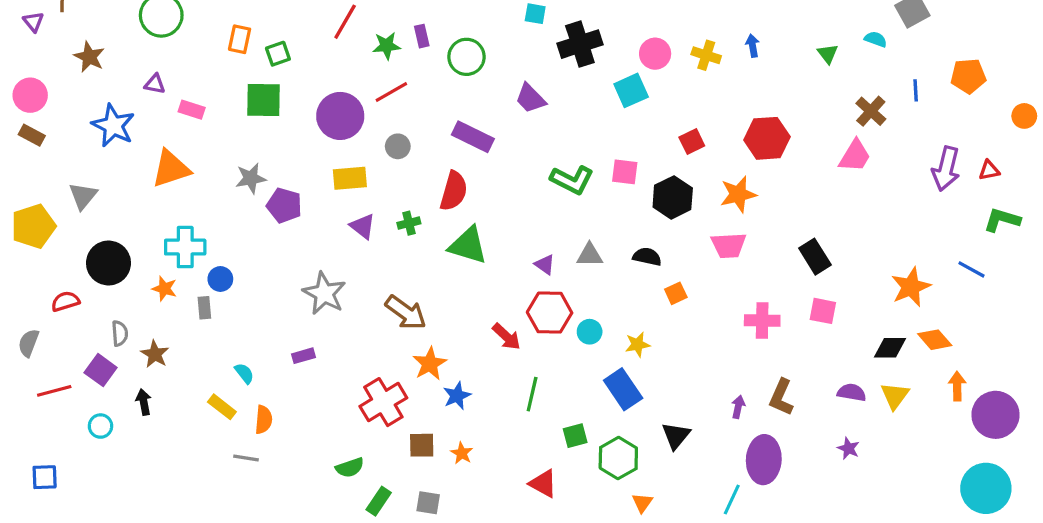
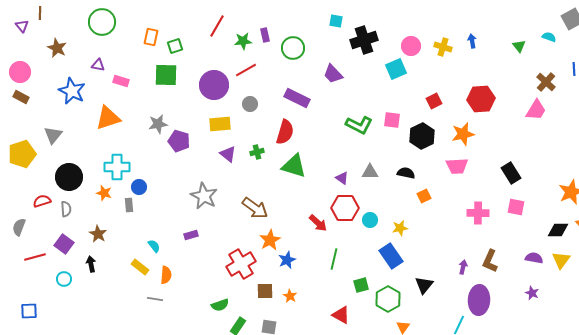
gray semicircle: (120, 333) -> (66, 209), moved

